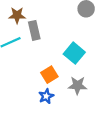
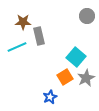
orange square: (49, 75) -> (65, 77), moved
gray star: (77, 85) -> (86, 78), moved, turned -30

